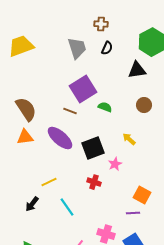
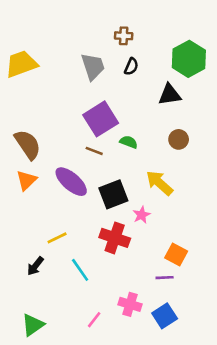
brown line: (70, 111) -> (94, 151), moved
orange triangle: (25, 137) -> (26, 180), turned -36
yellow arrow: (129, 139) -> (159, 183), size x1.6
red cross: (94, 182) -> (115, 238), size x1.6

